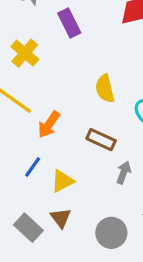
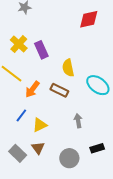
purple rectangle: (69, 23) -> (41, 50), moved
brown rectangle: (101, 140) -> (59, 90), moved
gray arrow: (124, 173) -> (78, 121), turned -32

